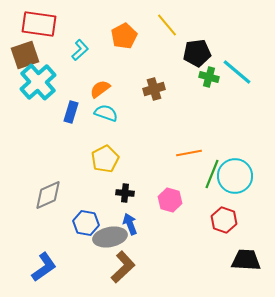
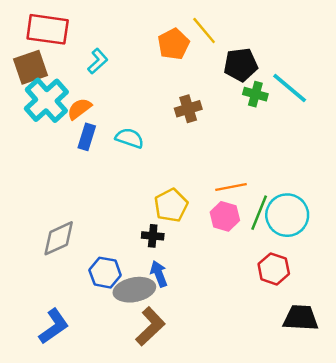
orange pentagon: (124, 36) -> (174, 44), moved
orange semicircle: (100, 89) -> (79, 109), moved
yellow pentagon: (105, 159) -> (171, 205), moved
pink hexagon: (170, 200) -> (225, 216), moved

